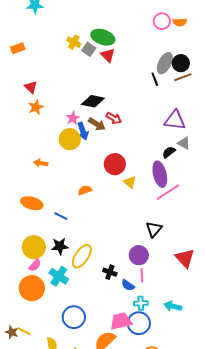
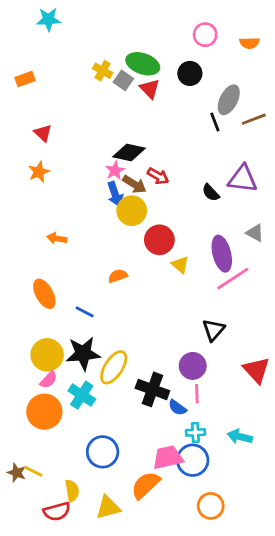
pink circle: (162, 21) -> (205, 35), moved
black circle: (181, 63) -> (190, 73), moved
orange star: (36, 107) -> (39, 172), moved
pink star: (73, 118) -> (115, 170), moved
yellow circle: (70, 139) -> (132, 211), moved
gray triangle: (184, 143) -> (255, 233), moved
black semicircle: (169, 152) -> (211, 193), moved, turned -96
orange ellipse: (32, 203) -> (44, 294), turned 45
black star: (60, 246) -> (83, 353), size x1.4
black cross: (110, 272) -> (152, 389), size x1.6

